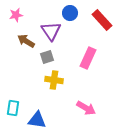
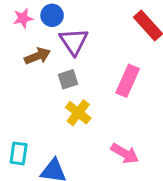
blue circle: (70, 13) -> (52, 15), moved
brown arrow: (26, 41) -> (38, 56), turned 126
yellow cross: (54, 80) -> (78, 113), turned 30

